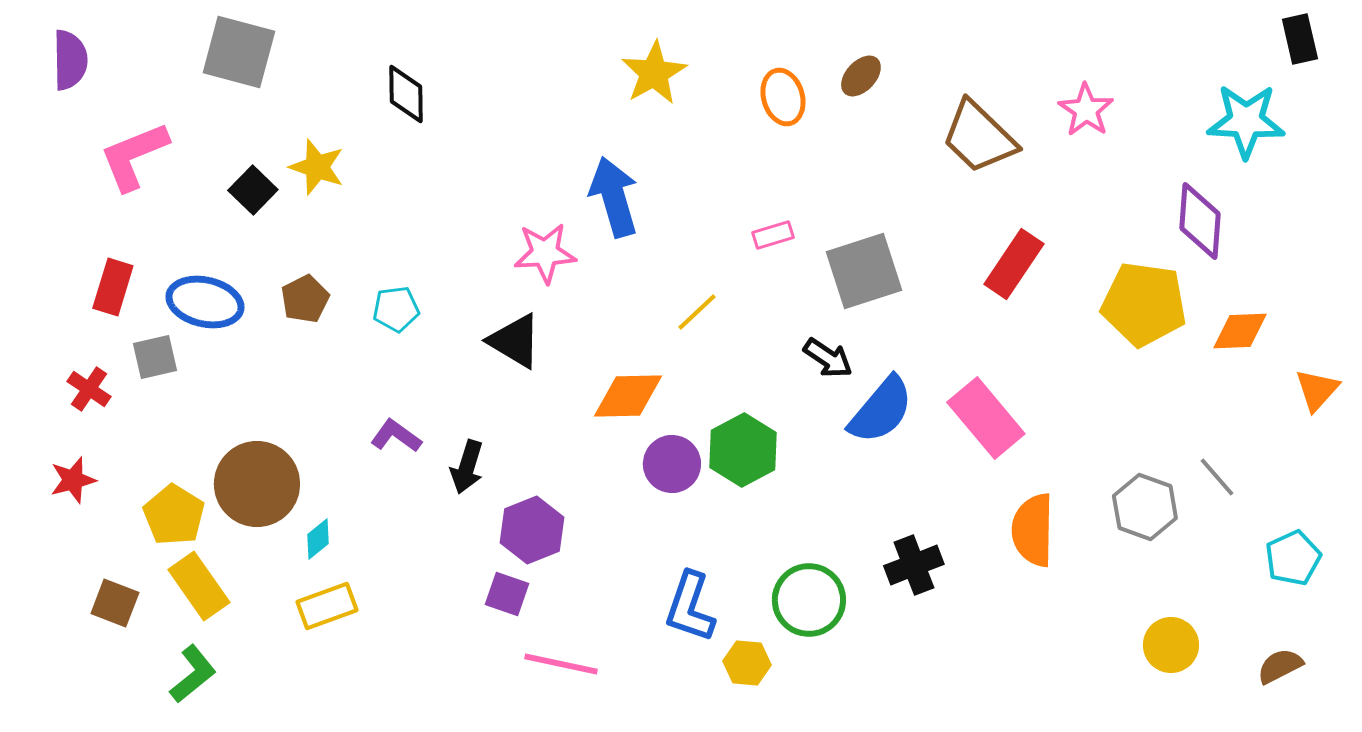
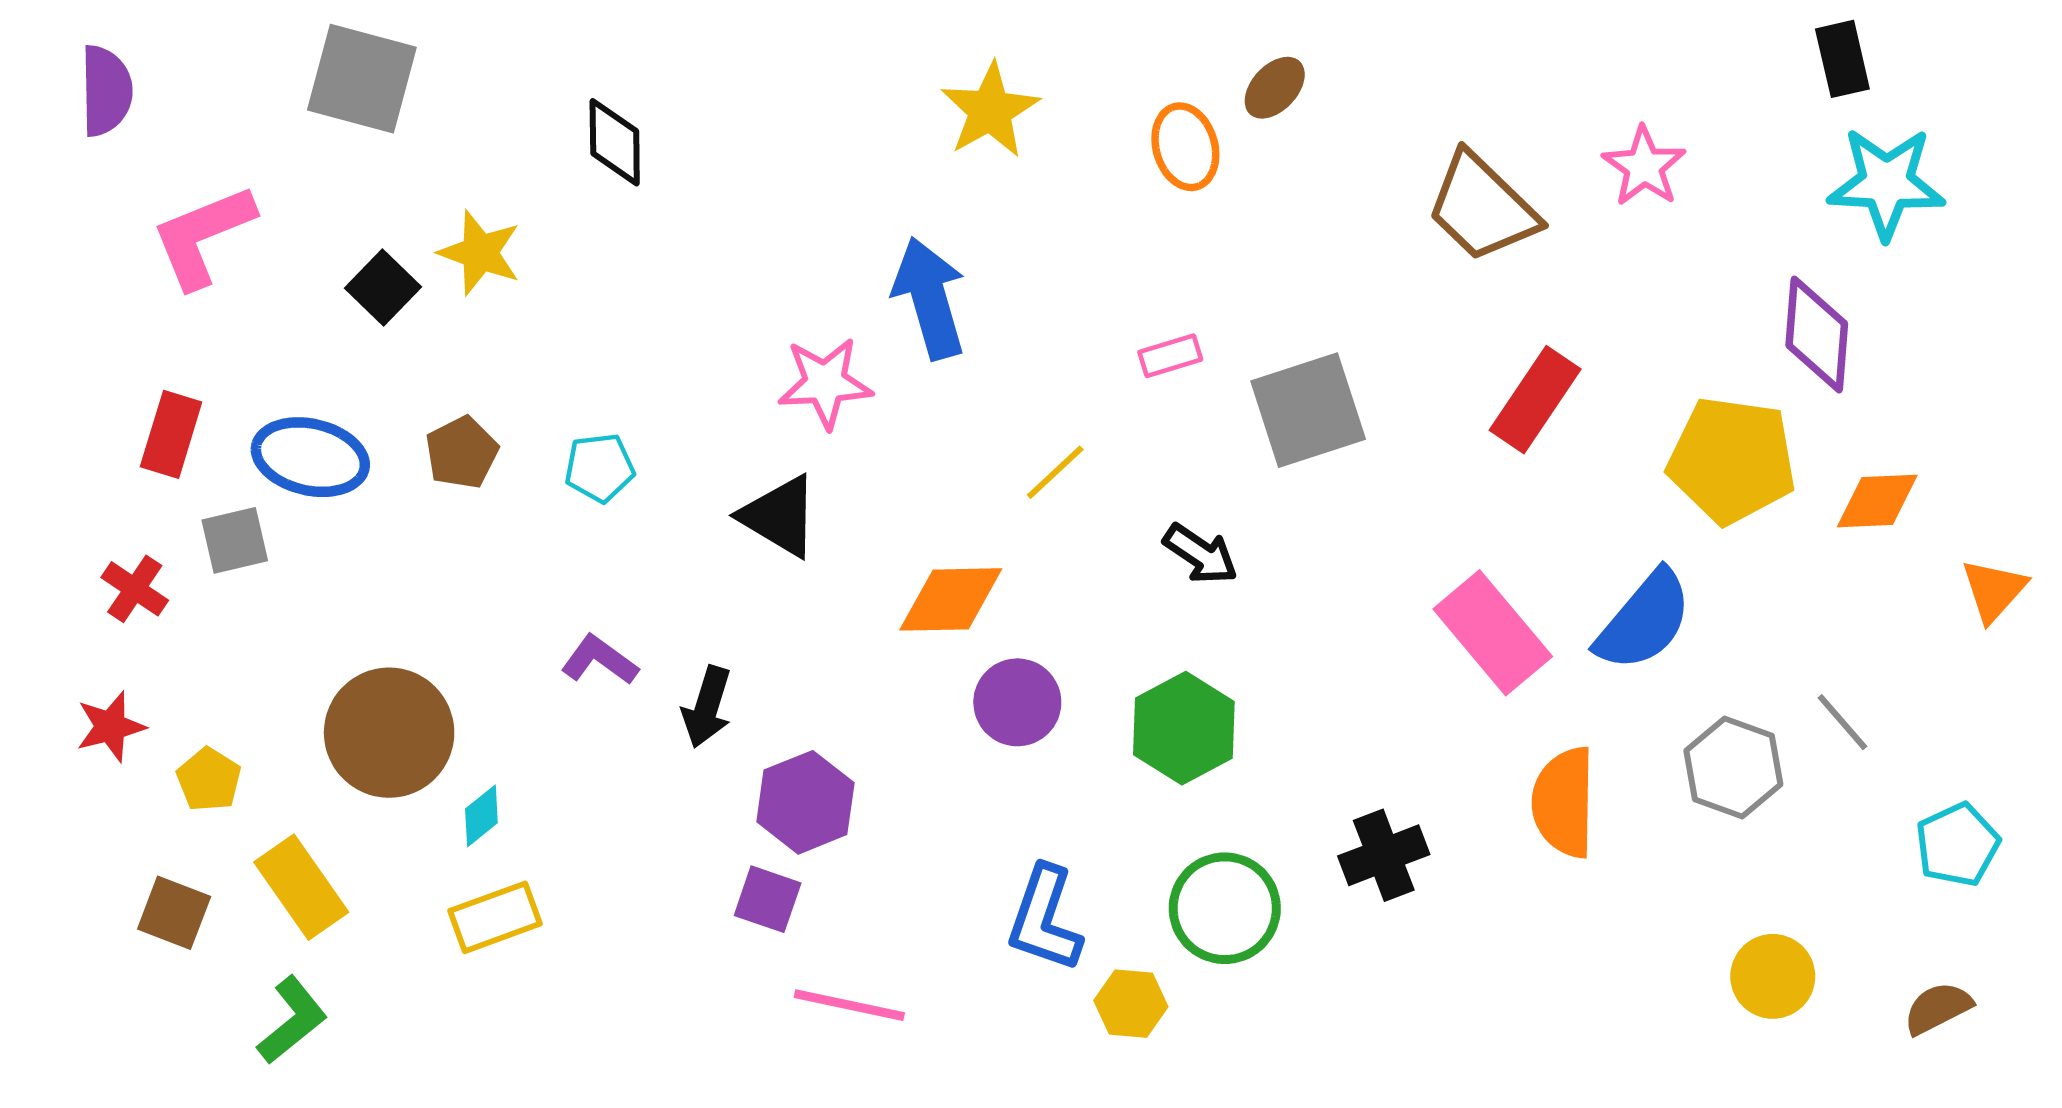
black rectangle: (1300, 39) -> (1842, 59), moved
brown ellipse: (861, 76) -> (1275, 88), moved
black arrow: (828, 358) -> (1201, 554), moved
blue semicircle: (881, 410) -> (1644, 621), moved
green hexagon: (743, 450) -> (1184, 728), moved
yellow pentagon: (174, 515) -> (209, 780), moved, size x0.7

